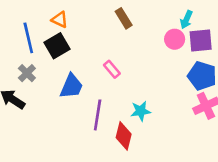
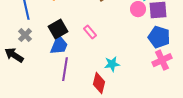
black square: (57, 46) -> (58, 29), moved
purple line: (98, 115) -> (65, 69), moved

